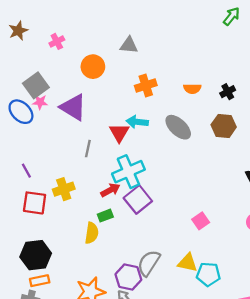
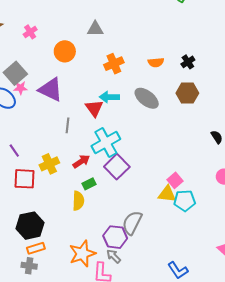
red arrow: (110, 190) -> (81, 161), moved
yellow triangle: (188, 263) -> (167, 194), moved
cyan pentagon: (208, 274) -> (185, 201), moved

